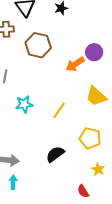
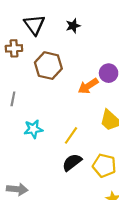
black semicircle: (55, 154) -> (72, 162), moved

